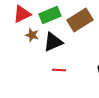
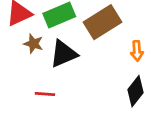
red line: (59, 70) -> (45, 94), moved

